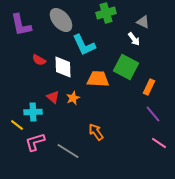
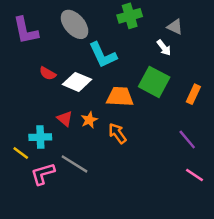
white diamond: (63, 67) -> (77, 82), turned -65
orange rectangle: (149, 87) -> (193, 94), moved
orange arrow: (96, 132) -> (117, 133), moved
gray line: (68, 151) -> (75, 164), moved

